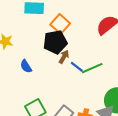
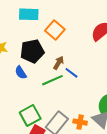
black pentagon: (55, 42) -> (32, 51), moved
green line: (92, 68) -> (52, 80), moved

